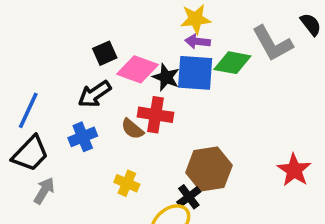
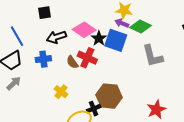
gray L-shape: (272, 43) -> (153, 56), moved
black square: (105, 53) -> (44, 13), moved
green diamond: (232, 63) -> (141, 26), moved
blue line: (28, 110) -> (17, 36), turned -70

